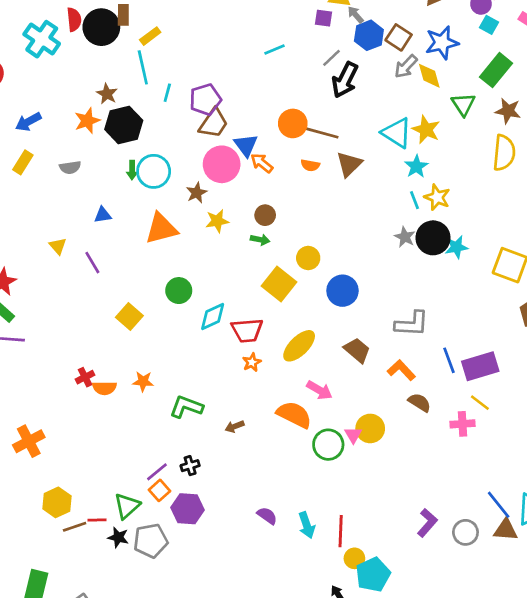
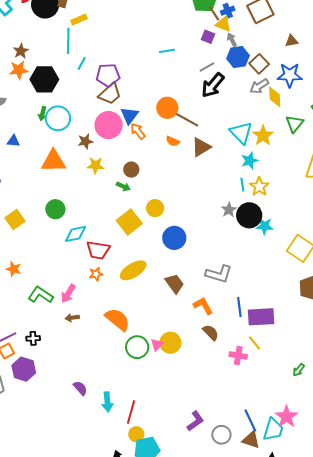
brown star: (107, 94) -> (21, 51), moved
pink arrow: (319, 390) -> (68, 294), moved, turned 78

